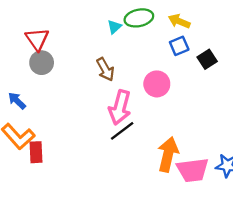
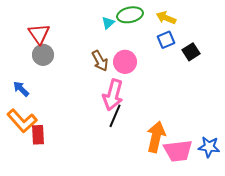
pink circle: (157, 84) -> (125, 62), moved
black line: (122, 131) -> (115, 116), turned -30

